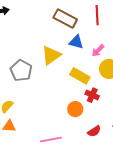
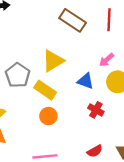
blue triangle: (76, 42) -> (86, 81), moved
yellow rectangle: (80, 76) -> (45, 90), moved
orange circle: (75, 109) -> (48, 116), moved

